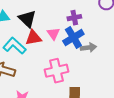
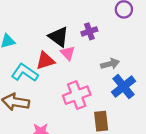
black triangle: (27, 19) -> (58, 37), moved
blue cross: (73, 38) -> (123, 87), moved

